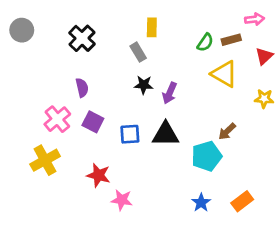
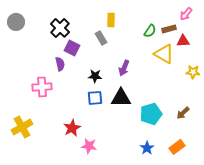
pink arrow: (255, 19) -> (186, 14), turned 136
red triangle: (264, 56) -> (183, 41), moved, turned 40
black star: (144, 85) -> (95, 76), moved
pink cross: (57, 119) -> (42, 87), turned 36
purple square: (93, 122) -> (72, 48), moved
brown arrow: (227, 131) -> (183, 113), moved
yellow cross: (45, 160) -> (22, 127), moved
red star: (98, 175) -> (72, 128), turned 30

